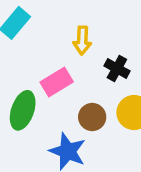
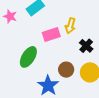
pink rectangle: (57, 82) -> (51, 35), moved

